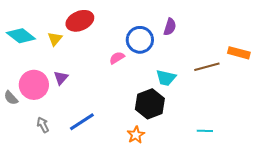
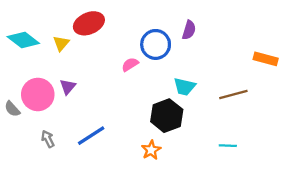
brown line: (207, 67) -> (233, 94), moved

